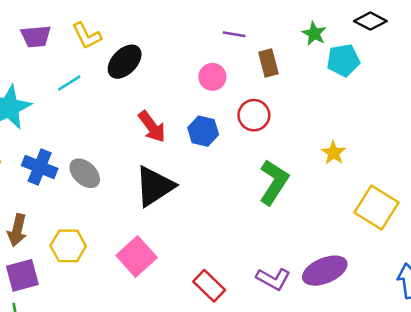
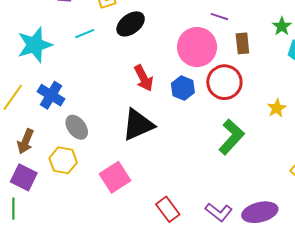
pink circle: (212, 77) -> (197, 47), size x1.8
red circle: (254, 115) -> (224, 82), size x1.4
yellow star: (334, 153) -> (277, 108), moved
gray ellipse: (85, 173) -> (77, 127), moved
purple square: (22, 275) -> (24, 177), turned 32

